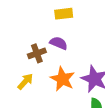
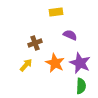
purple semicircle: (59, 43) -> (70, 35), moved

